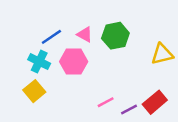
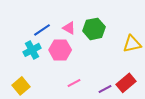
cyan cross: (39, 62) -> (32, 50), turned 36
yellow square: (34, 91) -> (21, 86), moved
pink line: (106, 102) -> (74, 83), moved

